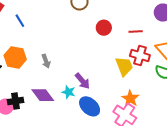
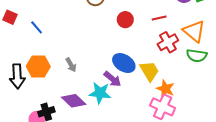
red cross: (140, 56) -> (168, 42), turned -36
yellow trapezoid: (124, 66) -> (149, 71), moved
cyan star: (69, 92) -> (100, 93), size x1.5
blue ellipse: (90, 106) -> (124, 63), moved

